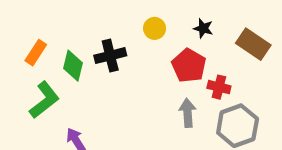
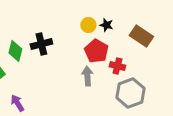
yellow circle: (155, 28) -> (88, 25), moved
gray arrow: (187, 113) -> (87, 76), moved

